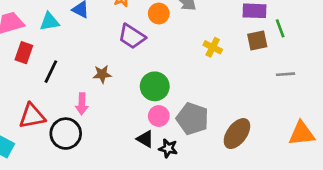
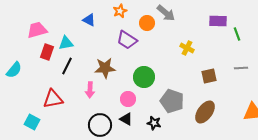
cyan triangle: (50, 22) -> (66, 43), moved
brown square: (257, 40) -> (209, 76), moved
brown star: (102, 74) -> (105, 68), size x1.5
pink circle: (159, 116) -> (128, 99), moved
black circle: (66, 134) -> (100, 125), moved
black triangle: (145, 139) -> (126, 119), moved

